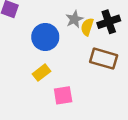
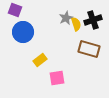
yellow semicircle: (87, 27) -> (76, 24), turned 144
blue circle: (45, 37) -> (23, 32), moved

